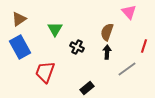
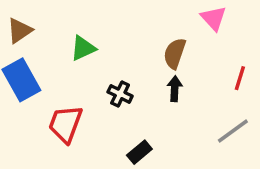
green triangle: (55, 29) -> (83, 48), turned 35
black cross: (77, 47) -> (120, 94), moved
gray line: (127, 69) -> (233, 131), moved

